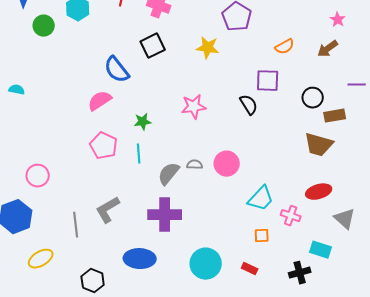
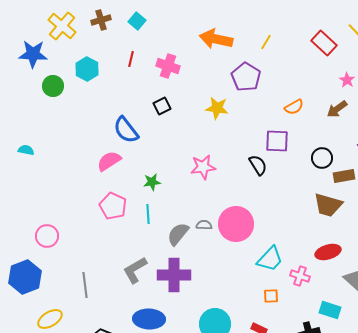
black square: (153, 46) -> (162, 106), size x0.7
pink circle: (227, 164) -> (236, 224), size x1.4
gray L-shape: (108, 210) -> (135, 270), moved

